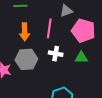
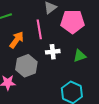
orange arrow: (25, 32) -> (17, 40), turned -126
green triangle: (81, 58) -> (80, 56), moved

